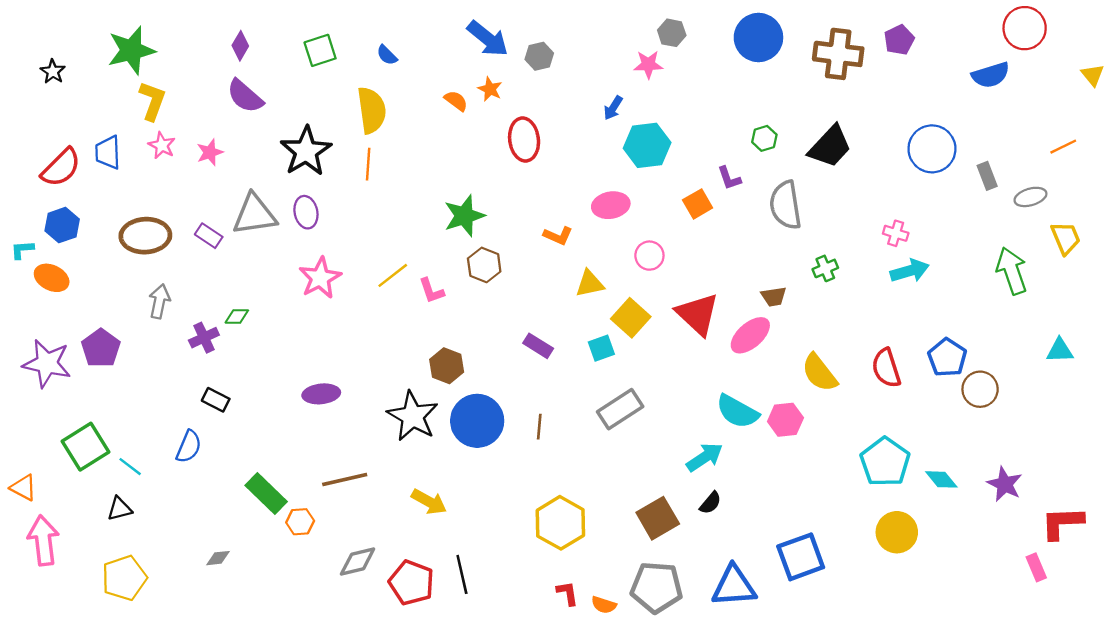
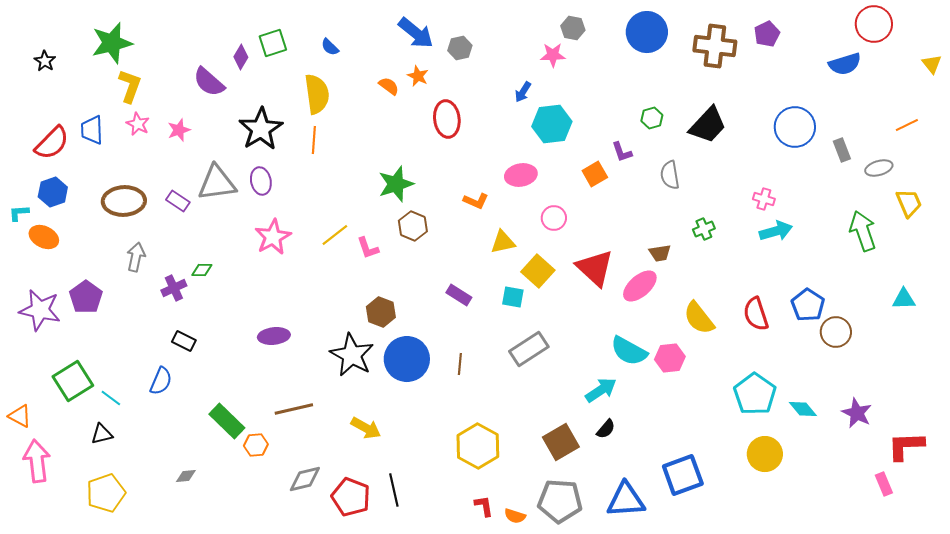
purple diamond: (240, 46) -> (241, 57), moved
gray semicircle: (785, 205) -> (670, 175), size x0.7
cyan square: (601, 348) -> (513, 297), turned 30

